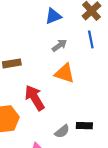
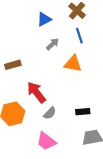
orange triangle: (65, 73) -> (73, 64), moved
gray semicircle: (62, 131) -> (50, 113), moved

